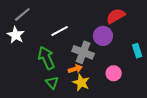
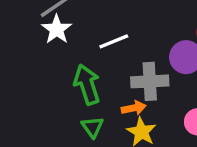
white star: (16, 35) -> (57, 29), moved
gray cross: (83, 52) -> (150, 81), turned -30

